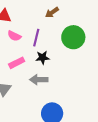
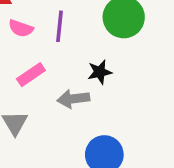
black star: (43, 58) -> (100, 72), moved

